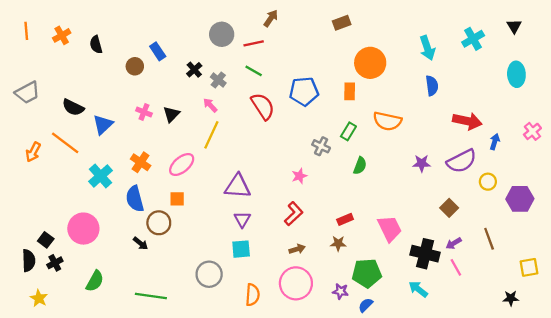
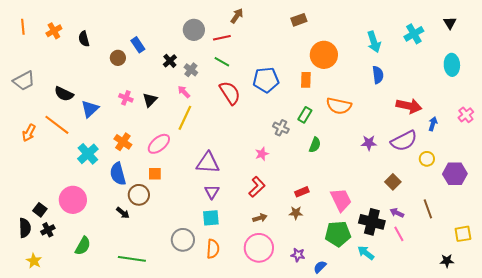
purple arrow: (454, 243) -> (397, 213), turned 56
green pentagon: (367, 273) -> (338, 234), moved
orange semicircle: (253, 295) -> (213, 249), moved

